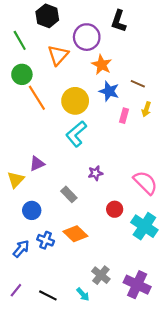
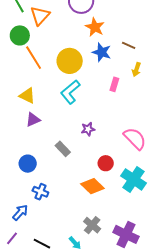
orange triangle: (58, 55) -> (40, 16), moved
pink rectangle: (124, 116) -> (114, 84), moved
yellow triangle: (16, 180) -> (27, 96), moved, turned -48
orange diamond: (75, 234) -> (92, 186), moved
blue arrow: (21, 249) -> (20, 212), moved

